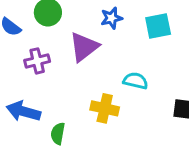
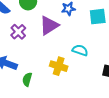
purple cross: (37, 61) -> (18, 32), turned -35

